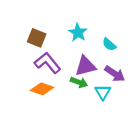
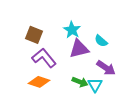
purple triangle: (85, 66) -> (79, 49), moved
green arrow: (79, 82) -> (80, 82), moved

